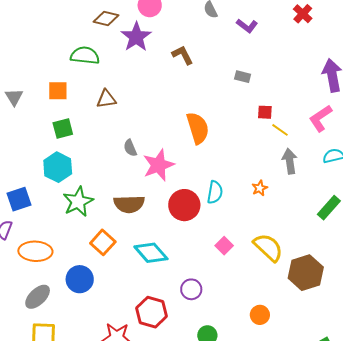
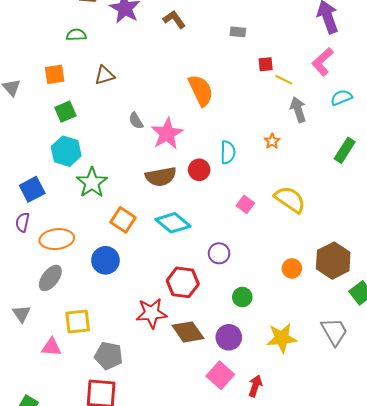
green semicircle: (85, 55) -> (76, 35), size x0.7
brown semicircle: (129, 204) -> (161, 177), moved
red circle: (184, 205) -> (199, 170), size x0.7
brown hexagon: (306, 273) -> (333, 261), moved
gray ellipse: (38, 297) -> (50, 278), moved

